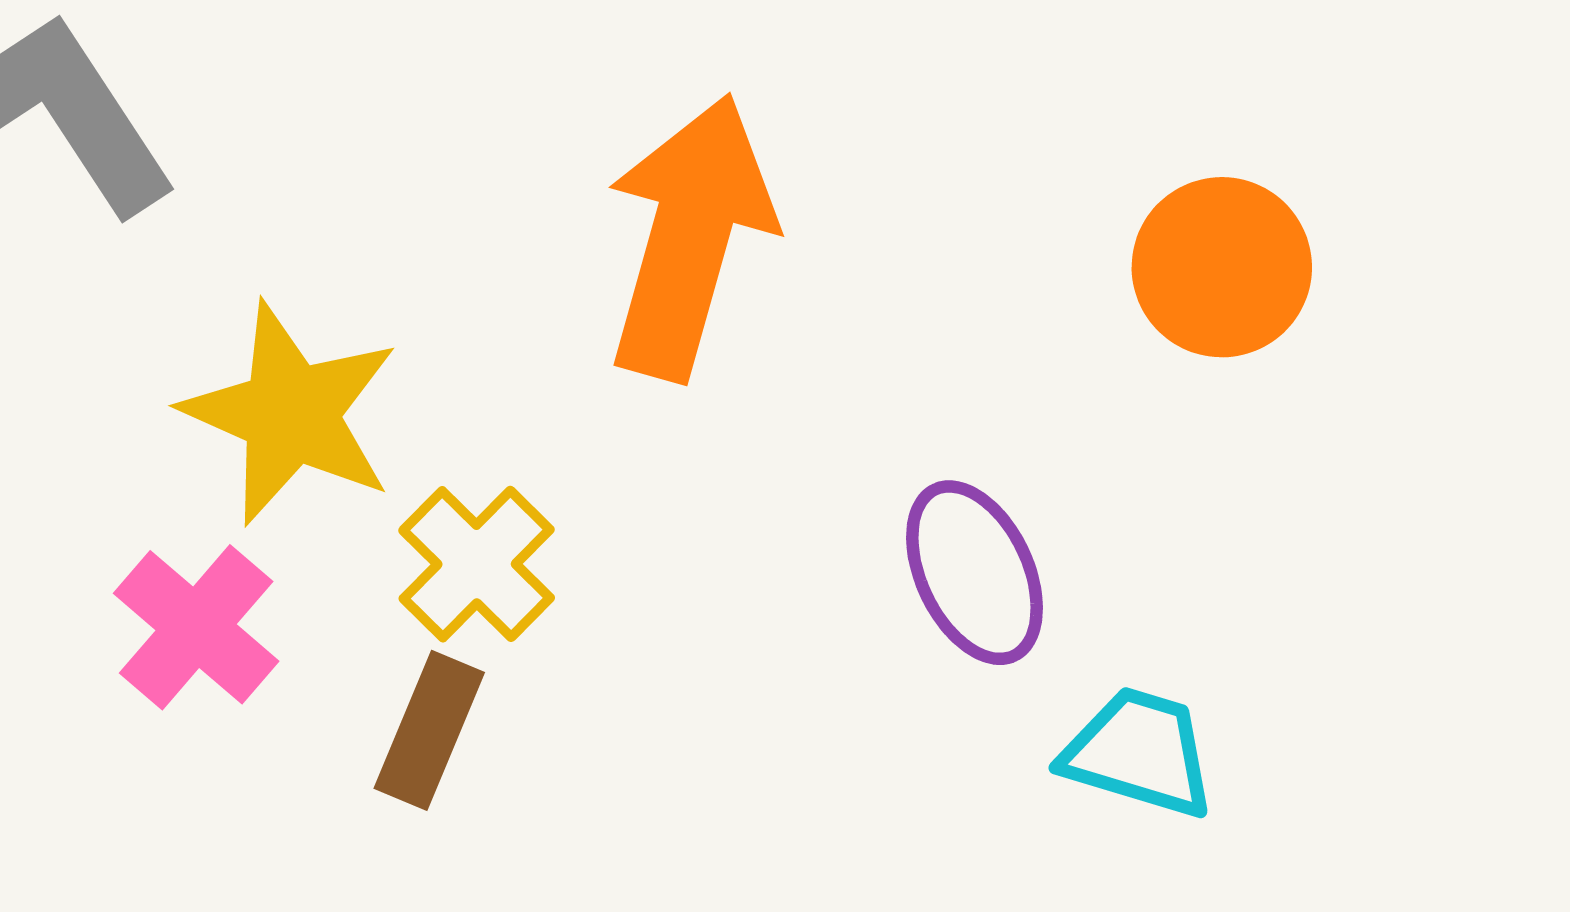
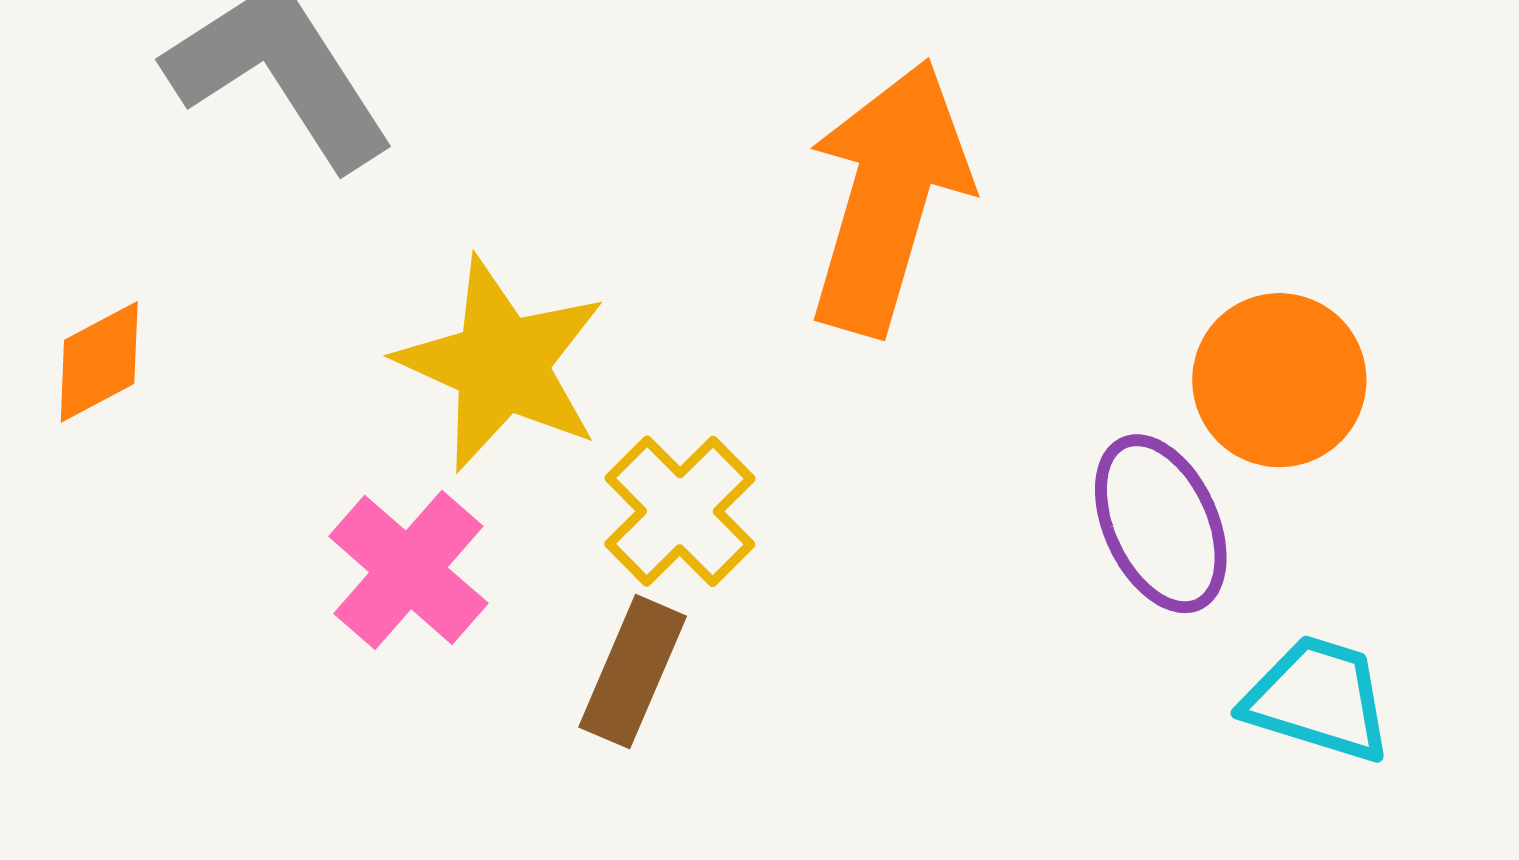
orange circle: (1222, 267) -> (1279, 380), moved

